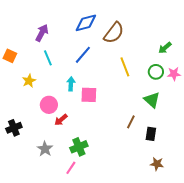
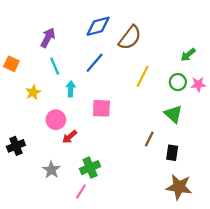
yellow line: (125, 67) -> (142, 76), turned 48
cyan arrow: (71, 84) -> (71, 89), moved
brown star: (157, 164) -> (179, 187), size x1.6

